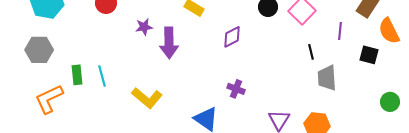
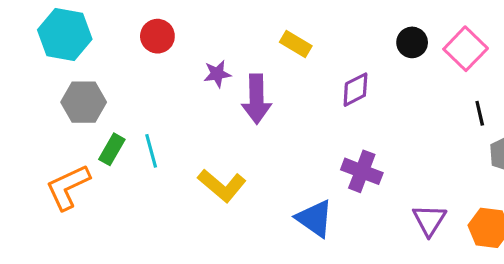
gray hexagon: (39, 50) -> (84, 102), moved
green rectangle: (77, 75) -> (112, 149), turned 36
purple cross: (236, 89) -> (362, 171), size x1.4

